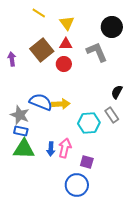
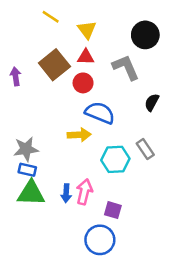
black semicircle: (117, 92) -> (152, 102), moved
blue semicircle: (41, 102) -> (100, 113), moved
gray star: (20, 115) -> (26, 149), turned -30

